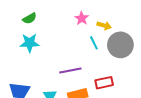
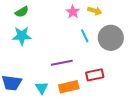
yellow arrow: (104, 26) -> (95, 11), moved

